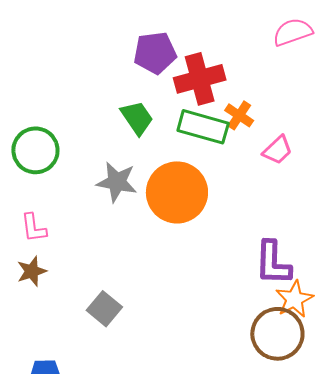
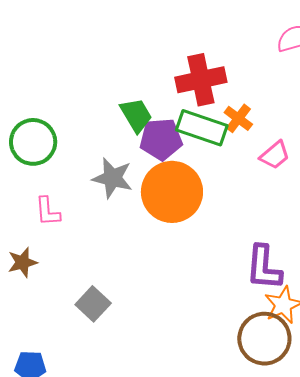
purple pentagon: (155, 53) -> (161, 139), moved
pink L-shape: (34, 228) -> (48, 211), moved

